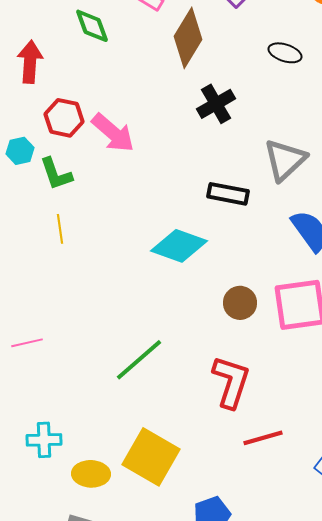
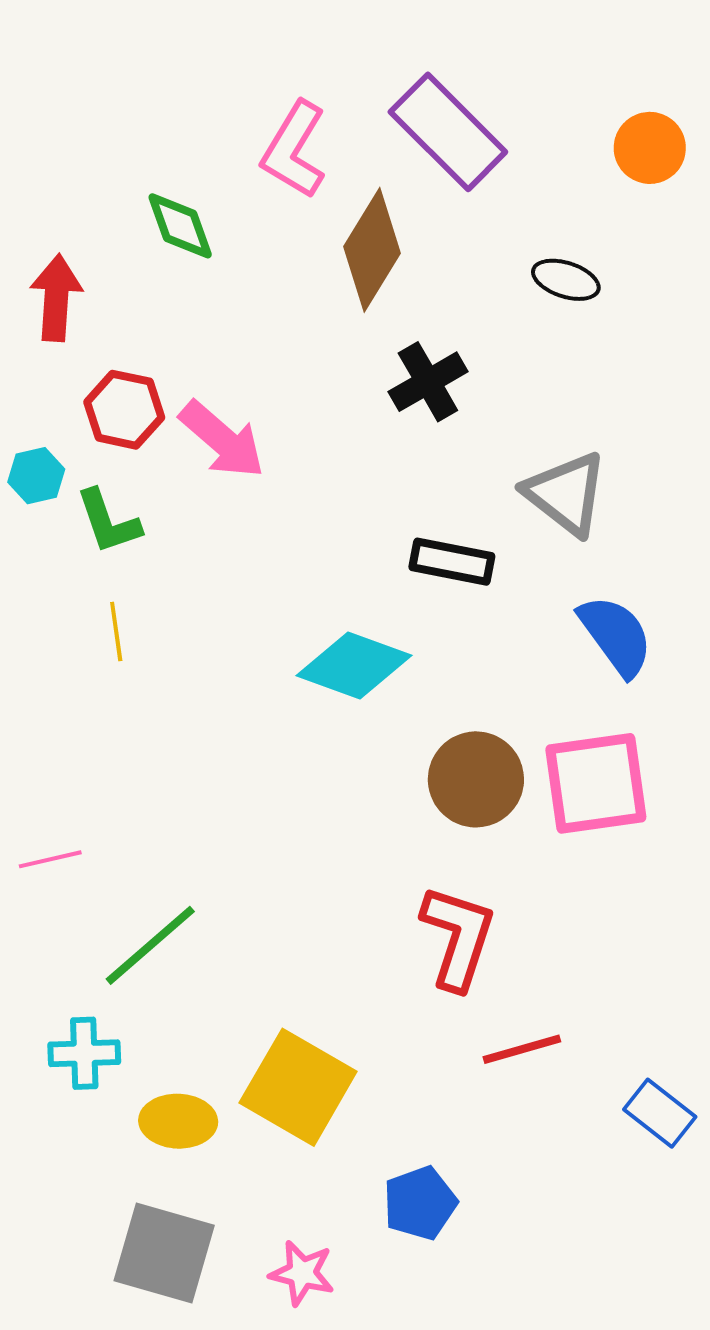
gray triangle: (285, 160) -> (566, 494), turned -39
brown circle: (240, 303) -> (476, 779), size x1.4
green line: (139, 360) -> (150, 945), moved

